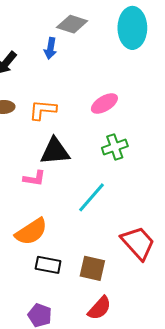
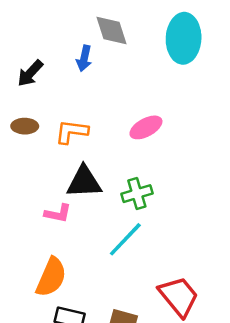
gray diamond: (72, 24) -> (111, 31), turned 52
green cross: (115, 147) -> (137, 194), moved
orange semicircle: (31, 232) -> (51, 277), turned -36

